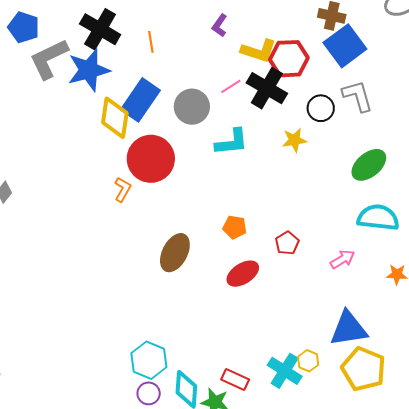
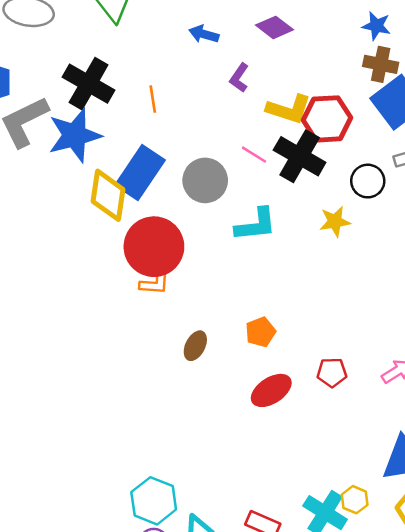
pink line: (231, 86) -> (254, 155), turned 65
orange L-shape: (123, 189) -> (155, 284), moved, turned 65
orange pentagon: (235, 227) -> (261, 332), turned -30
red pentagon: (287, 243) -> (332, 372), moved, turned 30
brown ellipse: (175, 253) -> (195, 346), moved, size x0.6

